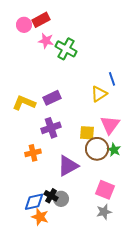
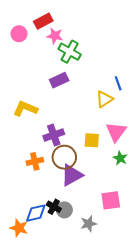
pink circle: (24, 25) -> (19, 34), moved
pink star: (46, 41) -> (55, 36), moved
purple rectangle: (52, 98) -> (59, 80), moved
brown circle: (97, 149) -> (64, 157), moved
pink square: (105, 190) -> (111, 200), turned -30
gray star: (104, 212) -> (89, 224), moved
orange star: (40, 217) -> (19, 228), moved

